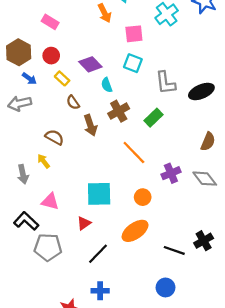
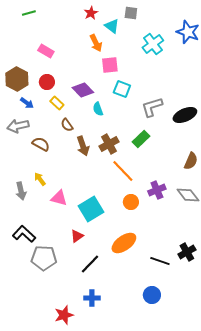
pink square: (134, 34) -> (110, 65), moved
gray L-shape: (166, 83) -> (152, 107), turned 80
brown cross: (119, 111) -> (109, 144), moved
brown semicircle: (54, 137) -> (41, 144), moved
cyan square: (99, 194) -> (91, 209), turned -30
orange circle: (143, 197) -> (131, 202), moved
pink triangle: (50, 201) -> (59, 198), moved

